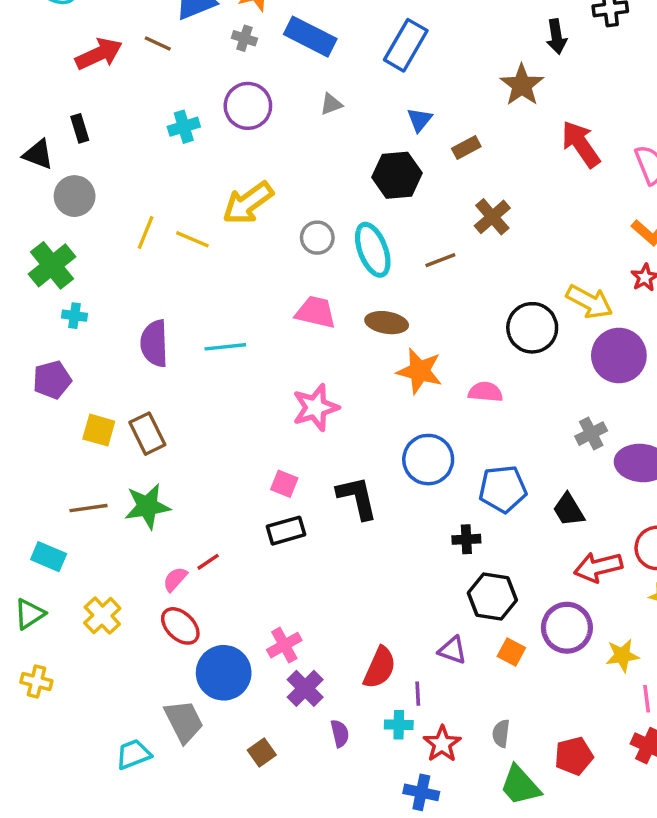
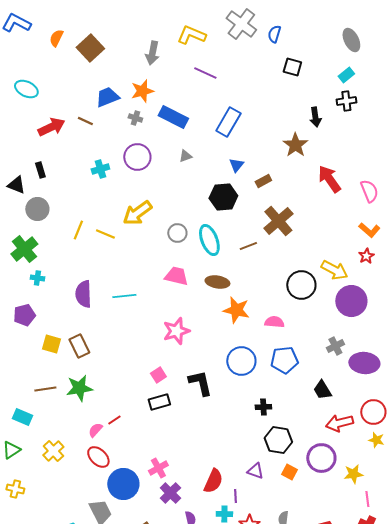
brown cross: (492, 217) -> (278, 221), size x1.4
pink square: (284, 484) -> (158, 375), turned 35
blue pentagon: (503, 489) -> (284, 360), moved

